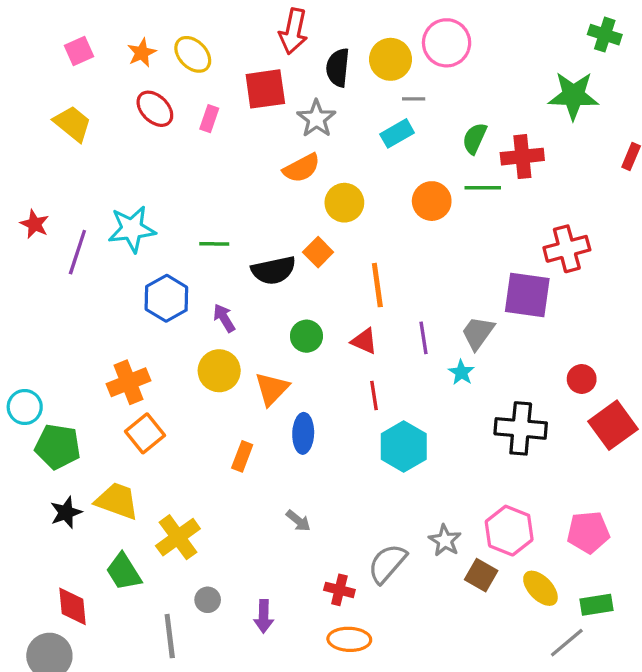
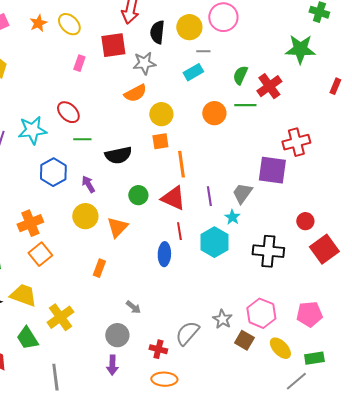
red ellipse: (155, 109) -> (68, 112), moved
gray star: (316, 119) -> (144, 63), turned 30
red cross: (522, 157) -> (269, 86), turned -30
orange square: (318, 252) -> (160, 141), moved, turned 36
red triangle: (364, 341) -> (173, 198), size x1.5
blue ellipse: (303, 433) -> (164, 254), moved
cyan hexagon: (404, 447) -> (214, 242), moved
gray circle: (208, 600) -> (117, 335), moved, size x1.5

